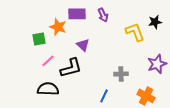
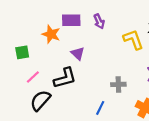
green square: (39, 39) -> (22, 52), moved
pink line: (48, 61) -> (33, 77), moved
black semicircle: (48, 89) -> (40, 100), turned -50

